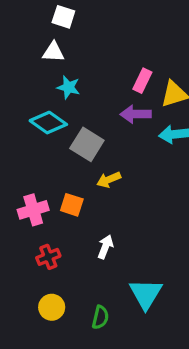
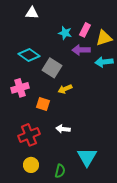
cyan star: (68, 87) -> (65, 33), moved
pink cross: (33, 210) -> (20, 88), moved
white arrow: (105, 247) -> (63, 129), turned -104
red cross: (48, 257) -> (29, 135), size x1.5

